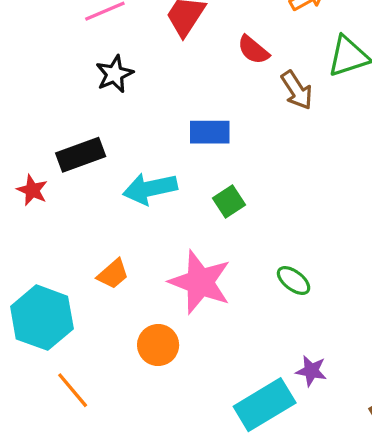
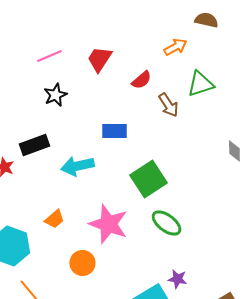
red semicircle: (253, 50) -> (141, 80), turned -80
green square: (229, 201) -> (148, 179), moved, size x1.8
green ellipse: (294, 280) -> (166, 223), size x1.4

